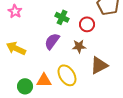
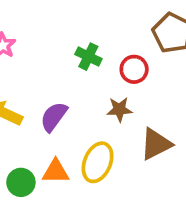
purple semicircle: (52, 41) -> (54, 117), moved
yellow ellipse: (67, 75) -> (98, 162), turned 55

